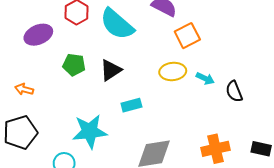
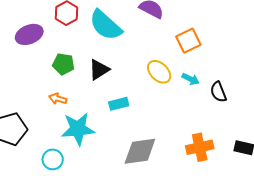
orange square: (187, 36) -> (188, 41), moved
yellow ellipse: (173, 71) -> (159, 72), turned 50
orange arrow: (24, 89) -> (58, 99), moved

